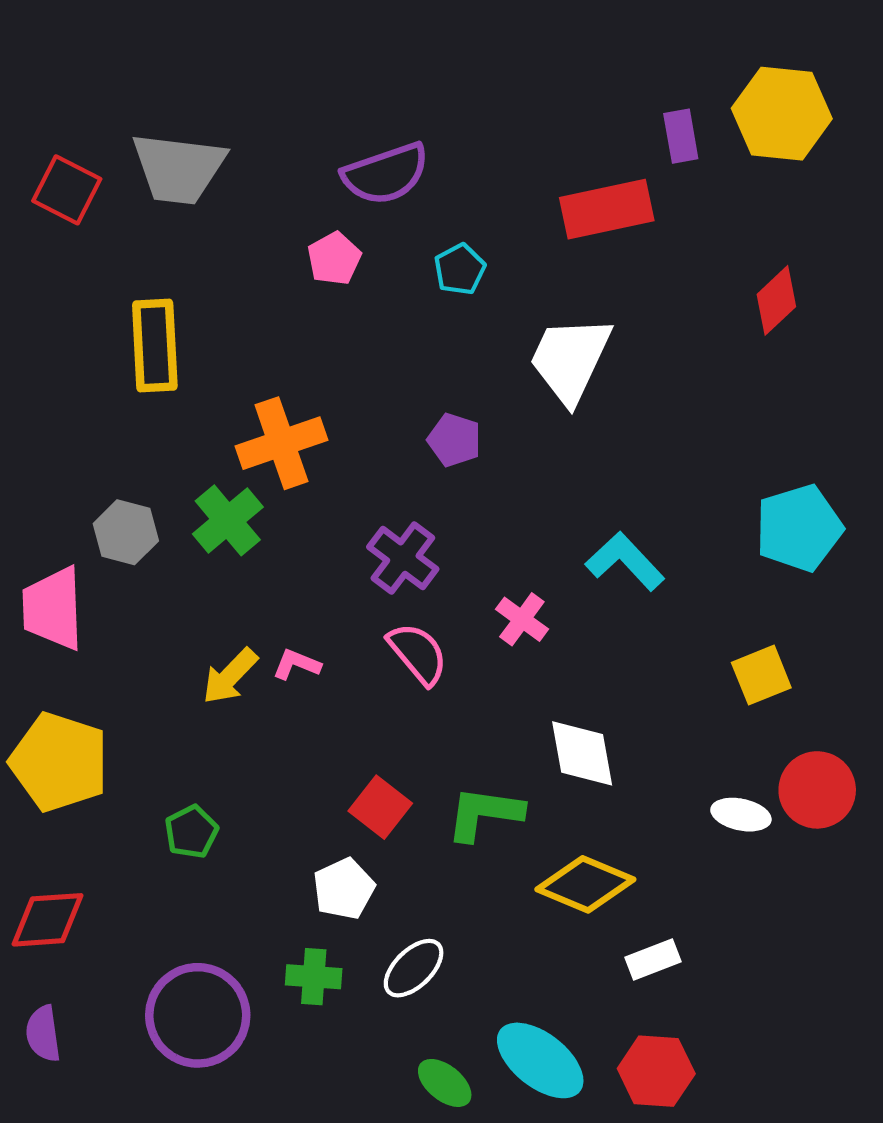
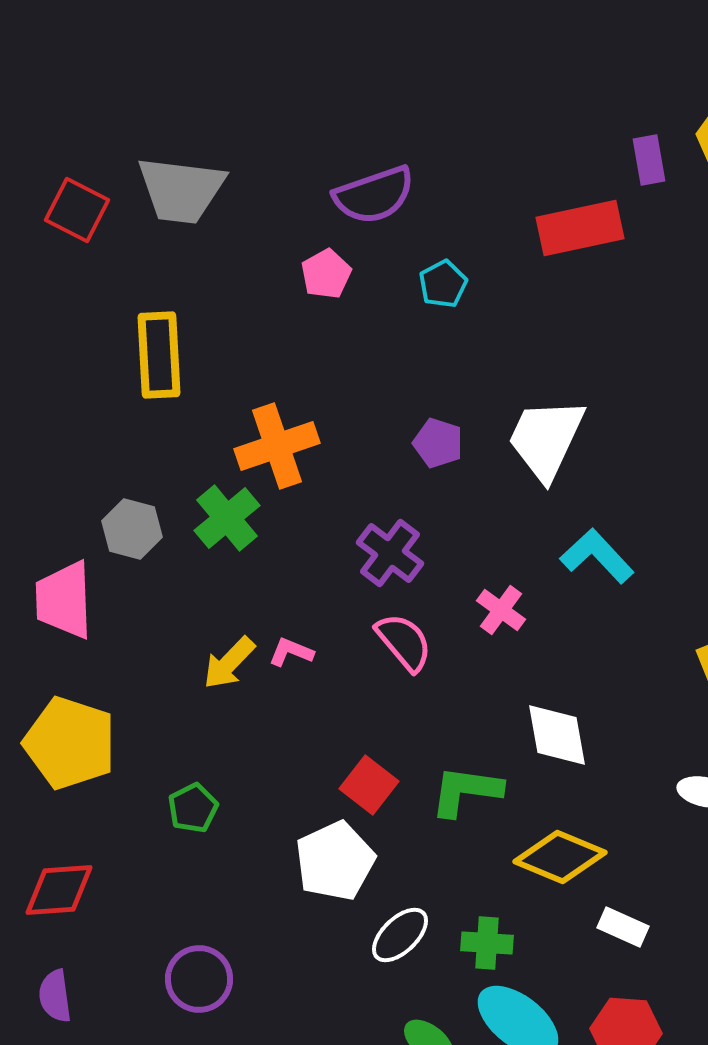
white trapezoid: (570, 359) -> (546, 439), moved
white pentagon: (344, 889) -> (335, 861), size x1.4
white rectangle: (653, 960) -> (623, 927), turned 45
green cross: (314, 977) -> (487, 943), moved
purple circle: (198, 1015) -> (199, 979), size x0.7

